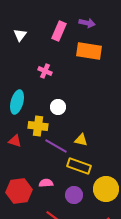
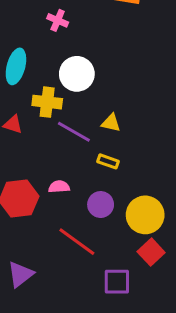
white circle: (58, 107) -> (77, 74), size x1.5
yellow rectangle: (79, 166) -> (108, 161), size x0.6
yellow circle: (106, 189) -> (145, 215), moved

